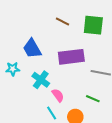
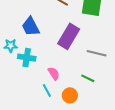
purple rectangle: (71, 57) -> (69, 36), turned -55
cyan cross: (41, 80) -> (27, 58), moved, turned -30

